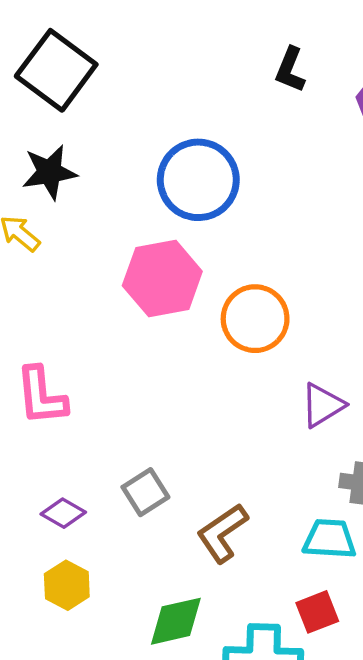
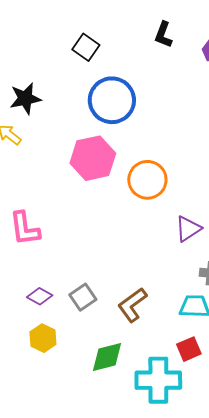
black square: (56, 70) -> (86, 47), moved, size x0.6
gray square: (145, 492) -> (83, 297), moved

